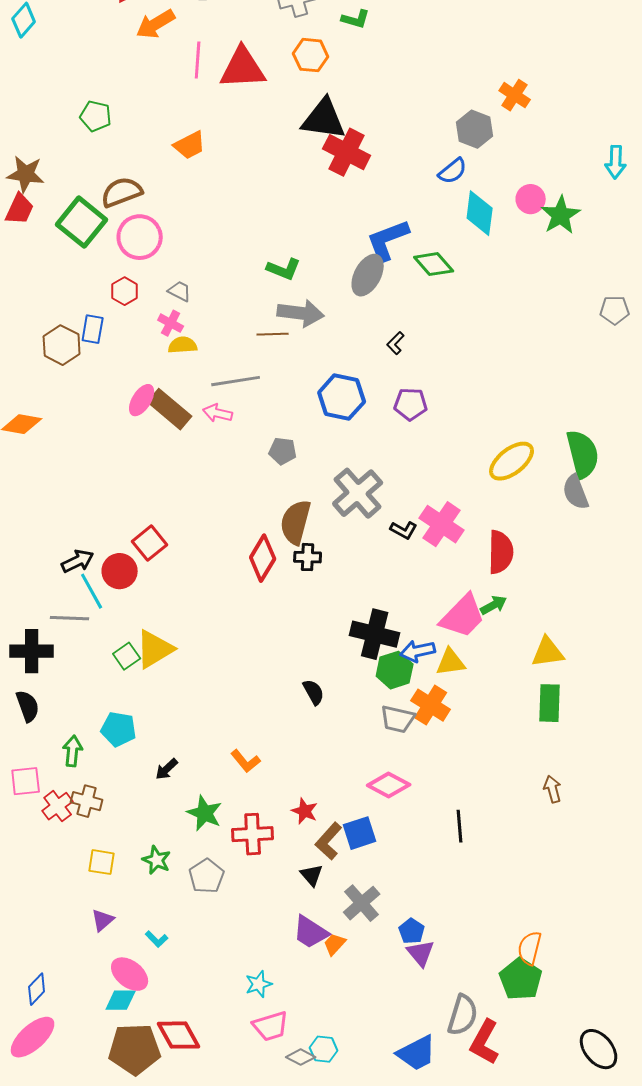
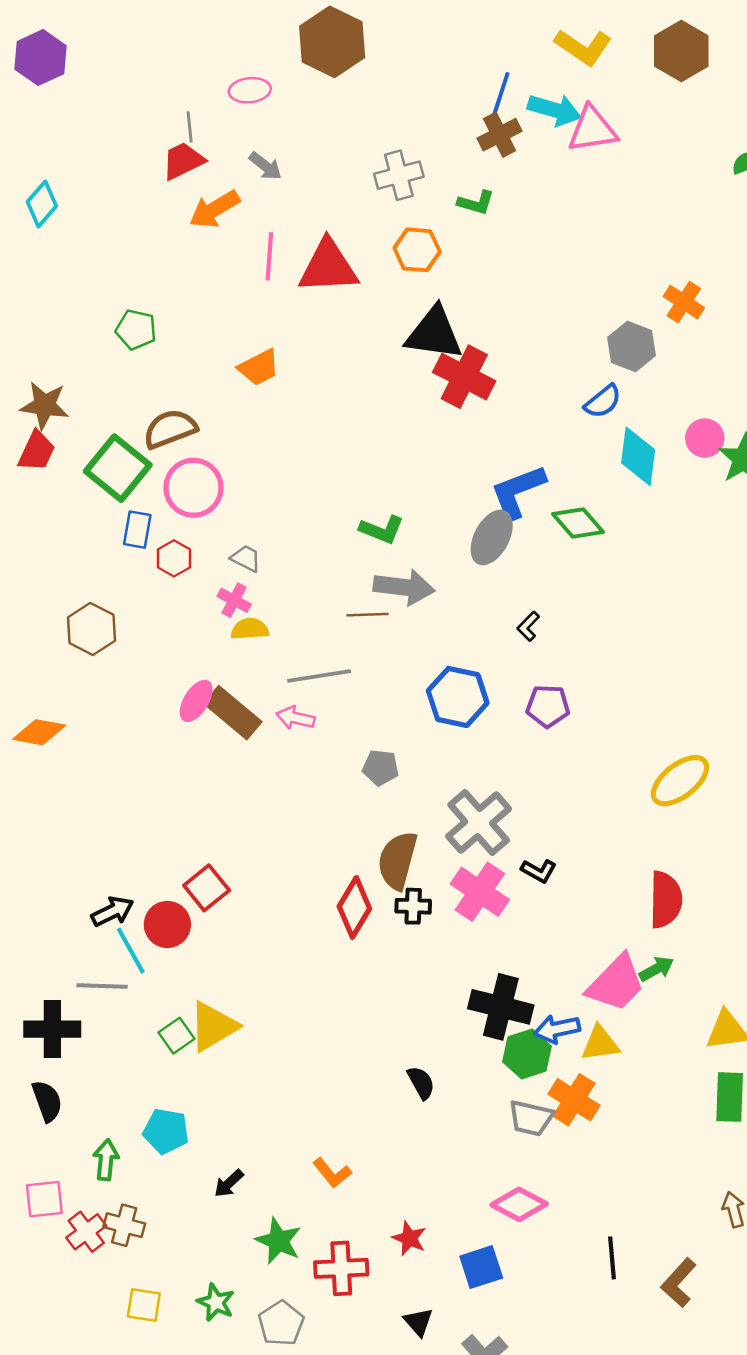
blue rectangle: (93, 329) -> (137, 530), moved
pink cross: (442, 524) -> (480, 892), moved
brown L-shape: (329, 841) -> (679, 1283), moved

